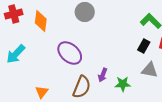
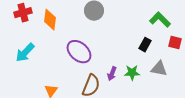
black rectangle: (144, 46) -> (145, 45), moved
green star: (123, 84) -> (132, 73), moved

